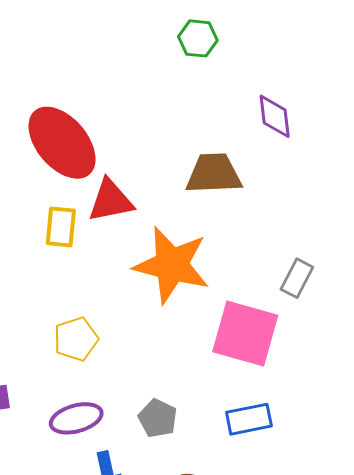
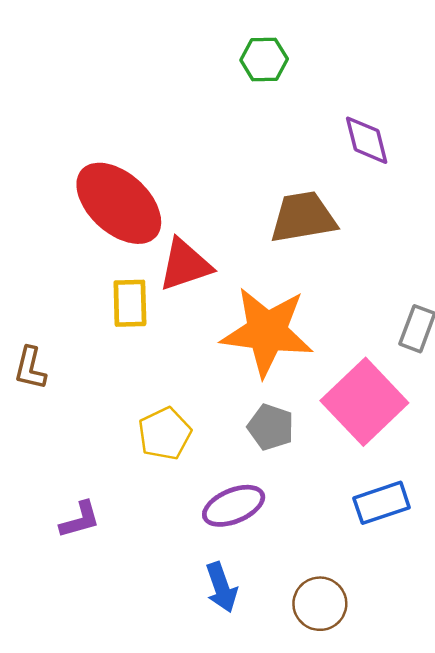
pink square: (245, 333) -> (364, 402), turned 38
purple ellipse: (76, 418) -> (234, 506), moved
gray pentagon: (158, 418) -> (271, 427), moved

